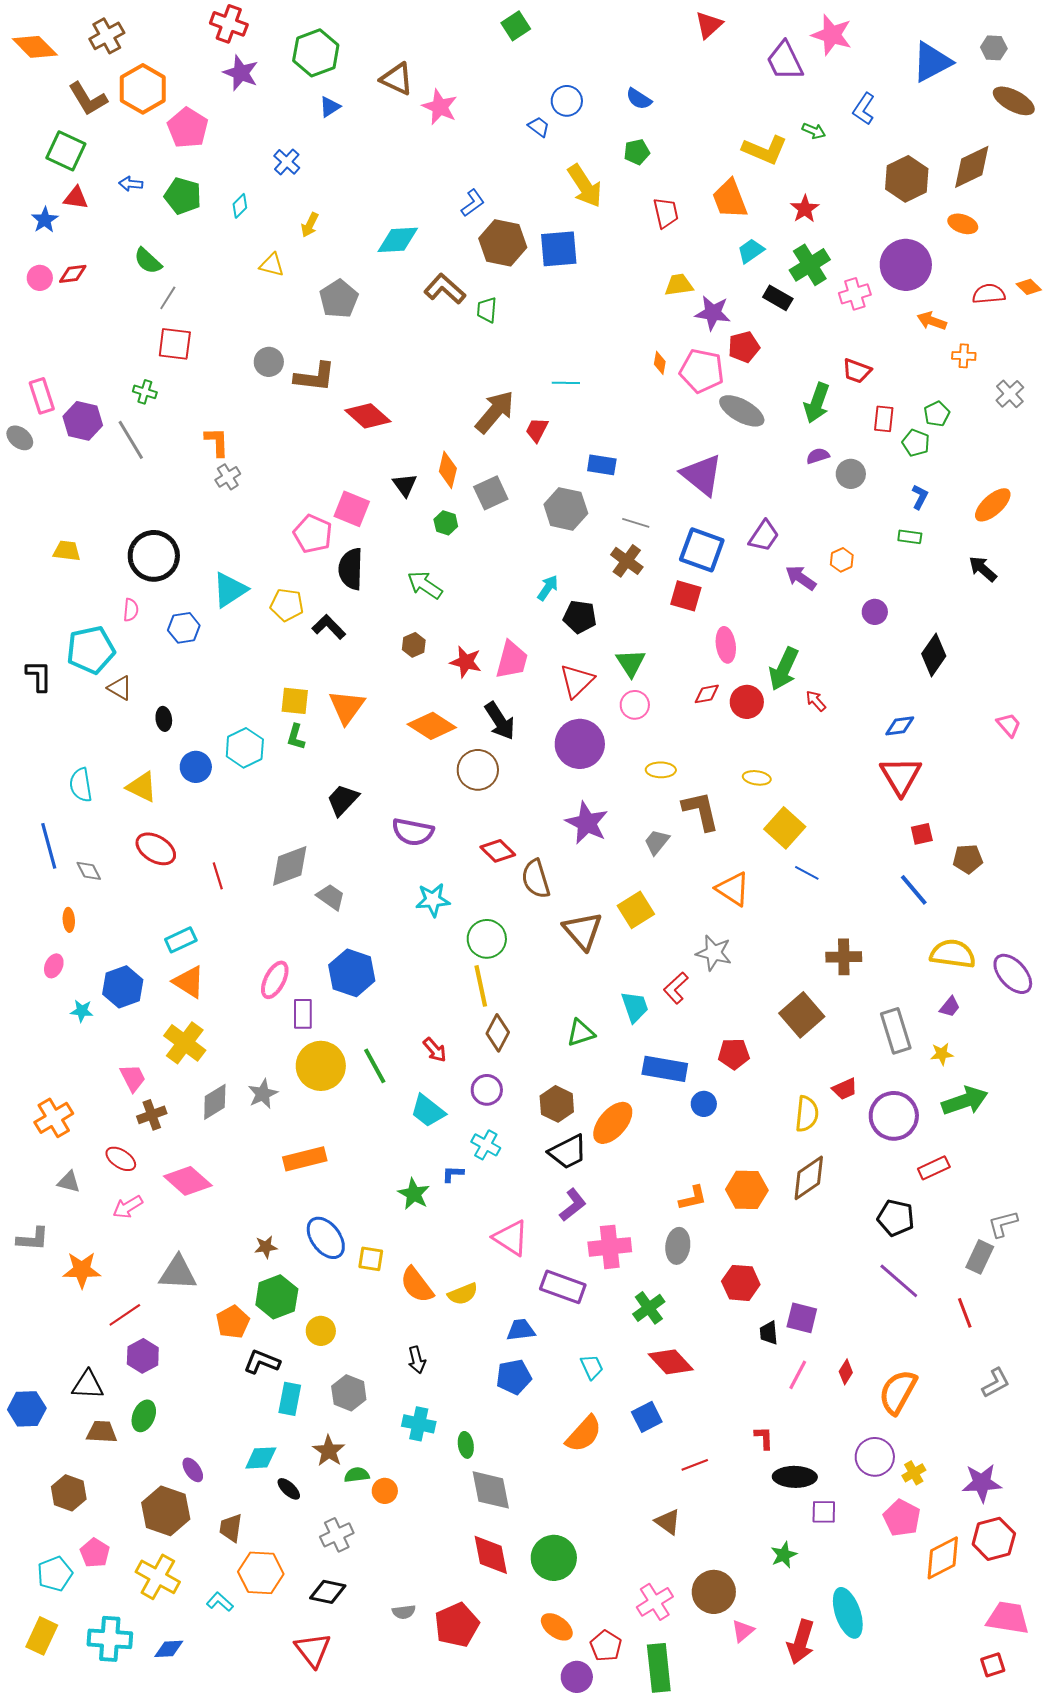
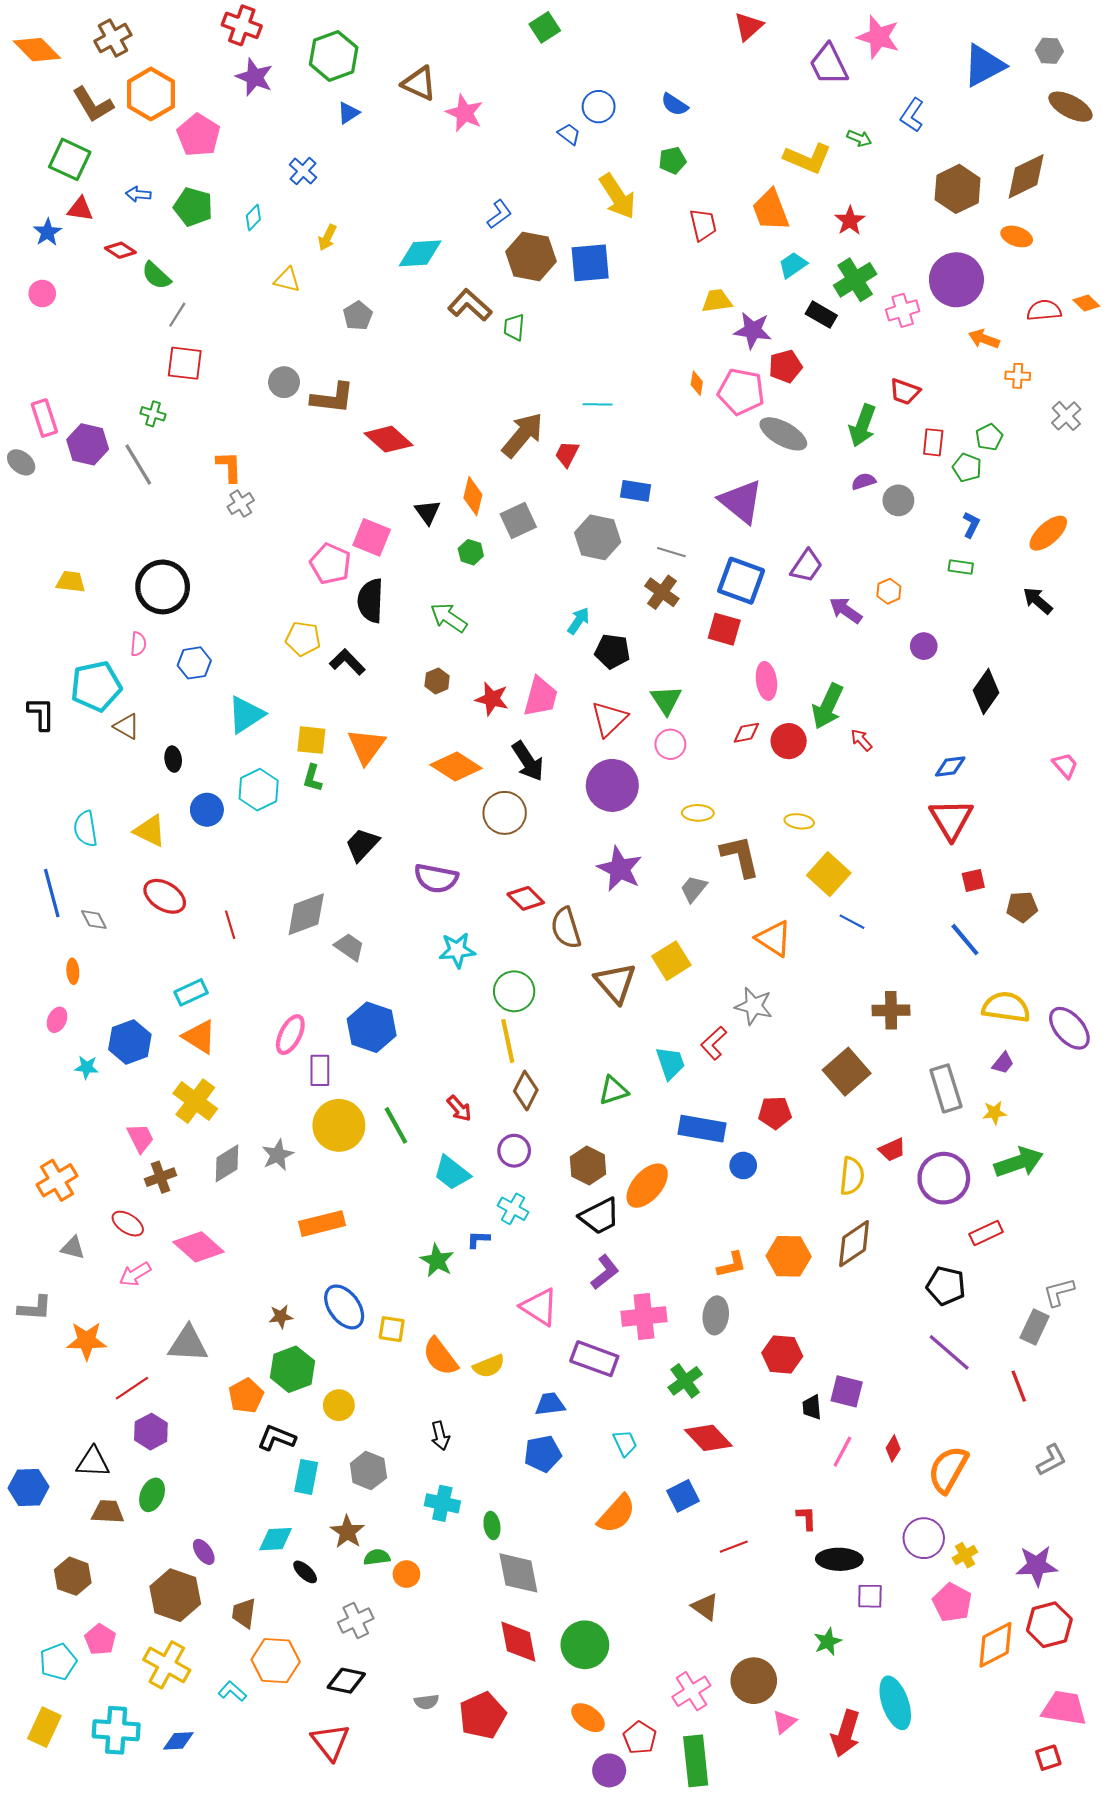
red diamond: (73, 274) -> (120, 250), moved, turned 40
gray pentagon: (339, 299) -> (358, 316), size x0.7
cyan triangle: (230, 590) -> (246, 715), moved

